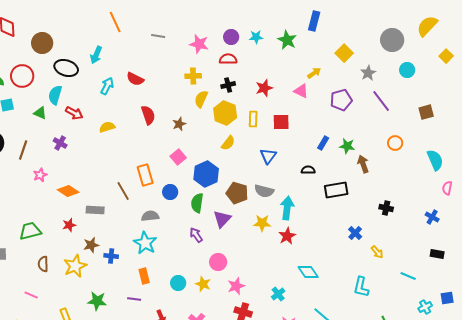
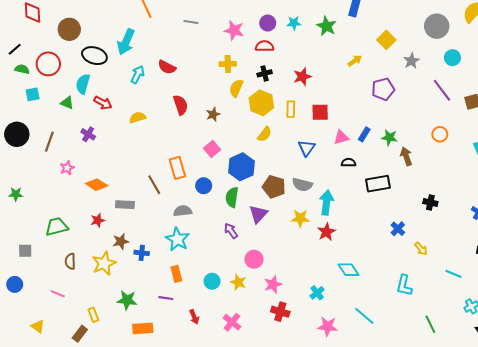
cyan arrow: (96, 55) -> (126, 42), size x1.4
pink triangle: (301, 91) -> (341, 137), moved, turned -42
purple line: (381, 101) -> (442, 90), moved

